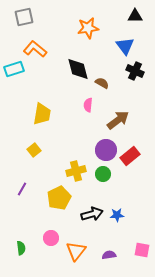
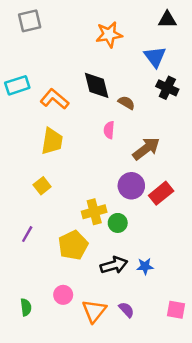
orange L-shape: (35, 49) -> (54, 99), moved
green circle: (103, 174) -> (118, 223), moved
purple semicircle: (109, 255) -> (126, 310), moved, turned 56

